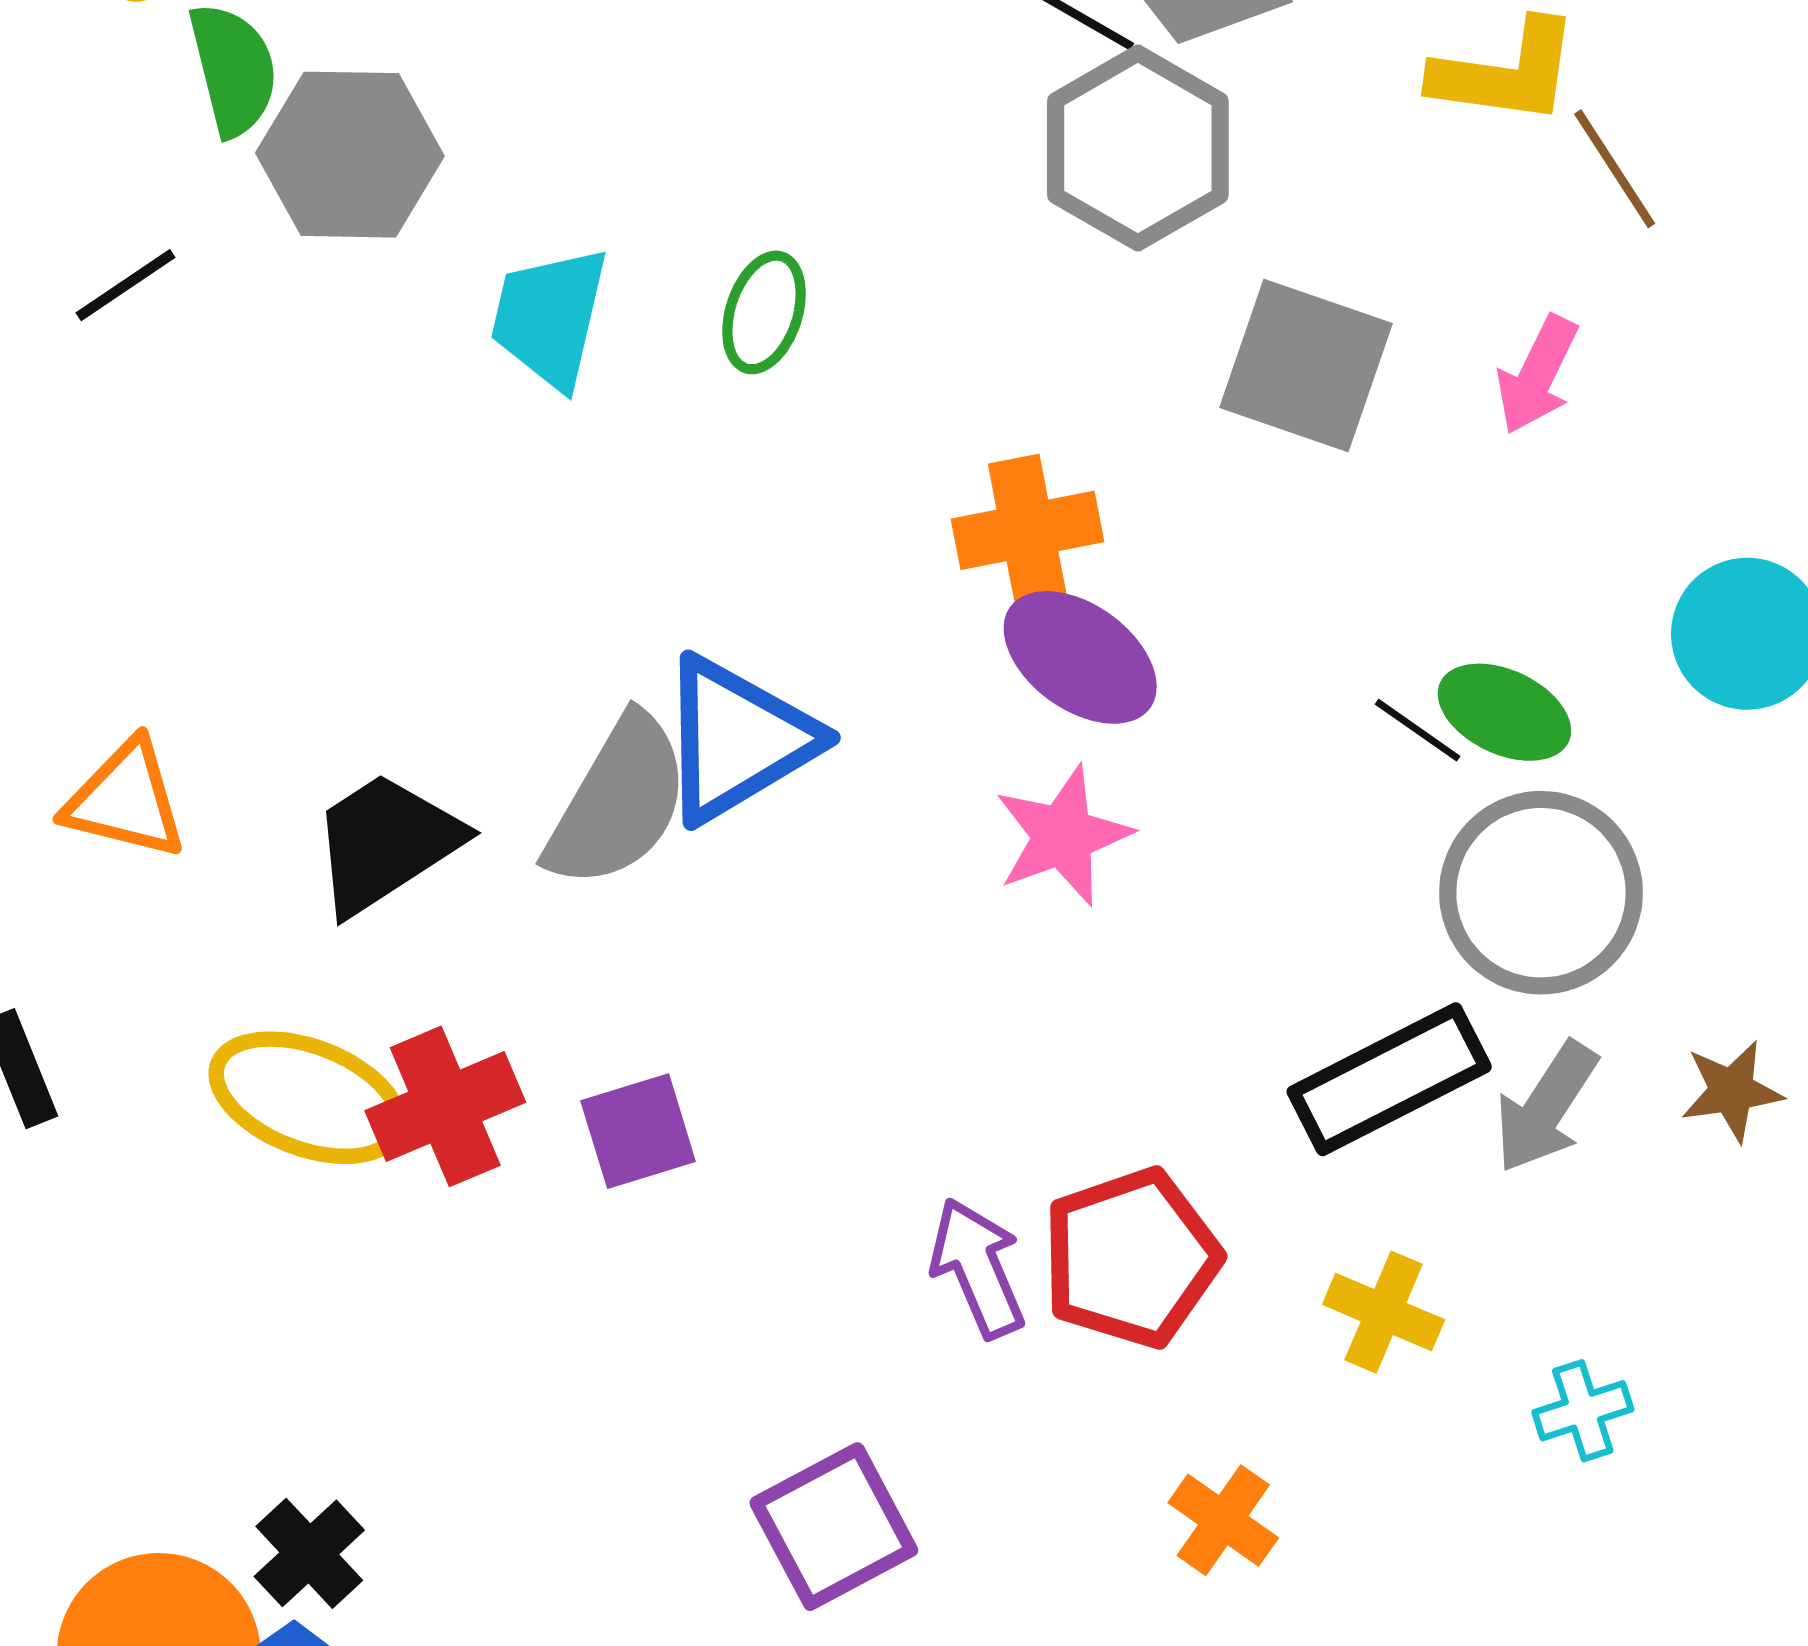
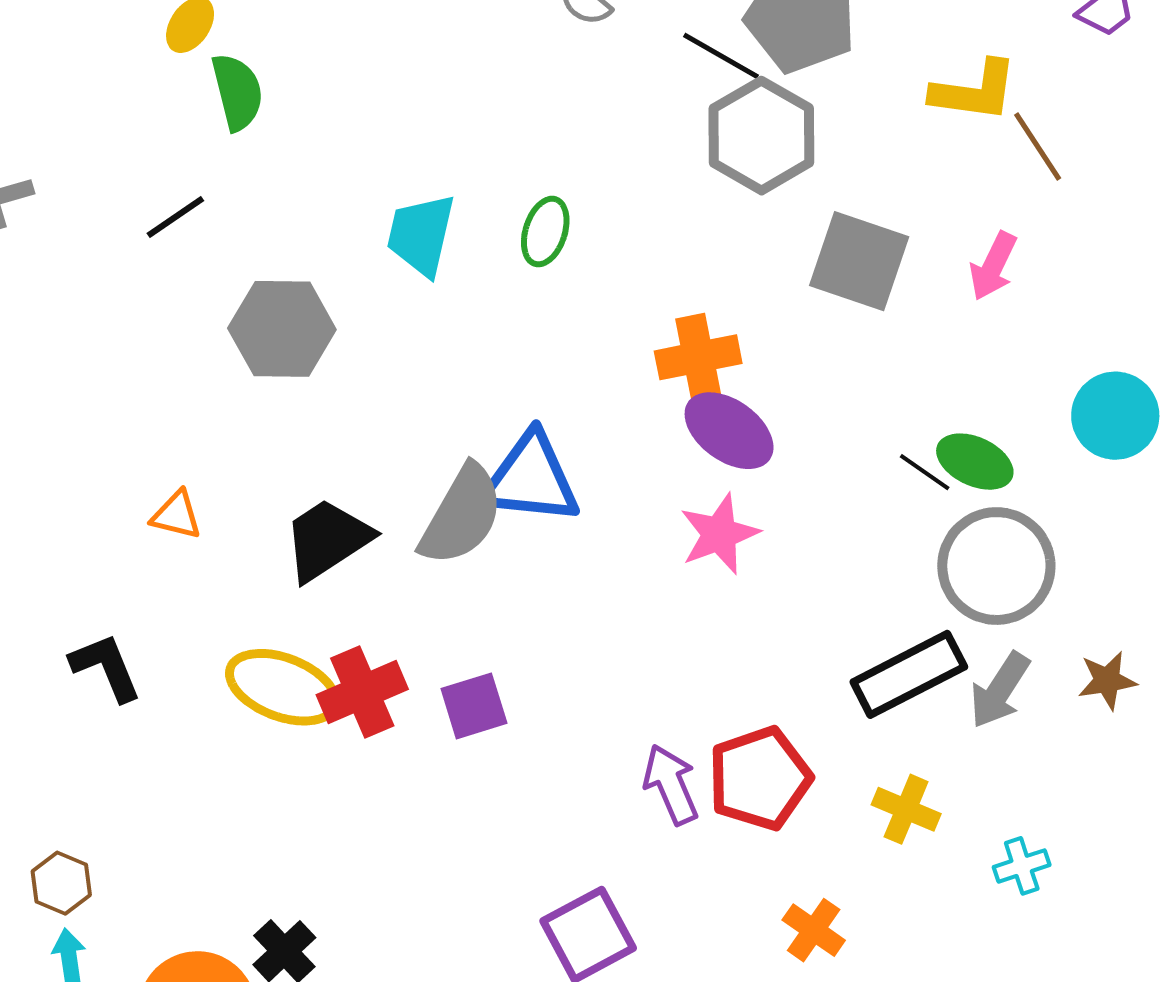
gray hexagon: (350, 155) -> (282, 329), moved
blue triangle: (737, 739) -> (531, 479), turned 37
orange triangle: (126, 800) -> (176, 515), size x0.7

